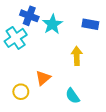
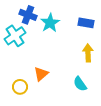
yellow arrow: (77, 56) -> (88, 53), moved
cyan semicircle: (72, 96) -> (80, 84), moved

